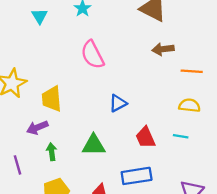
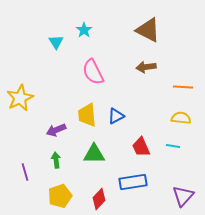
cyan triangle: (40, 16) -> (56, 42), moved
brown arrow: (163, 49) -> (146, 67), moved
yellow trapezoid: (52, 99) -> (87, 115), moved
purple arrow: (37, 127) -> (56, 130), moved

